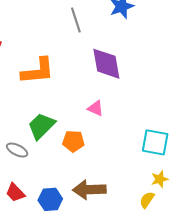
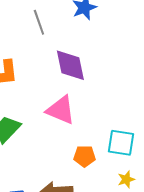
pink triangle: (96, 108) -> (61, 110), size x1.8
orange pentagon: (73, 141) -> (84, 156), moved

